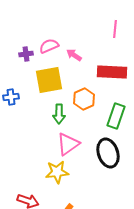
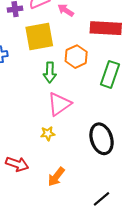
black ellipse: (108, 153) -> (102, 139), moved
yellow star: (57, 172) -> (48, 134), size x0.6

